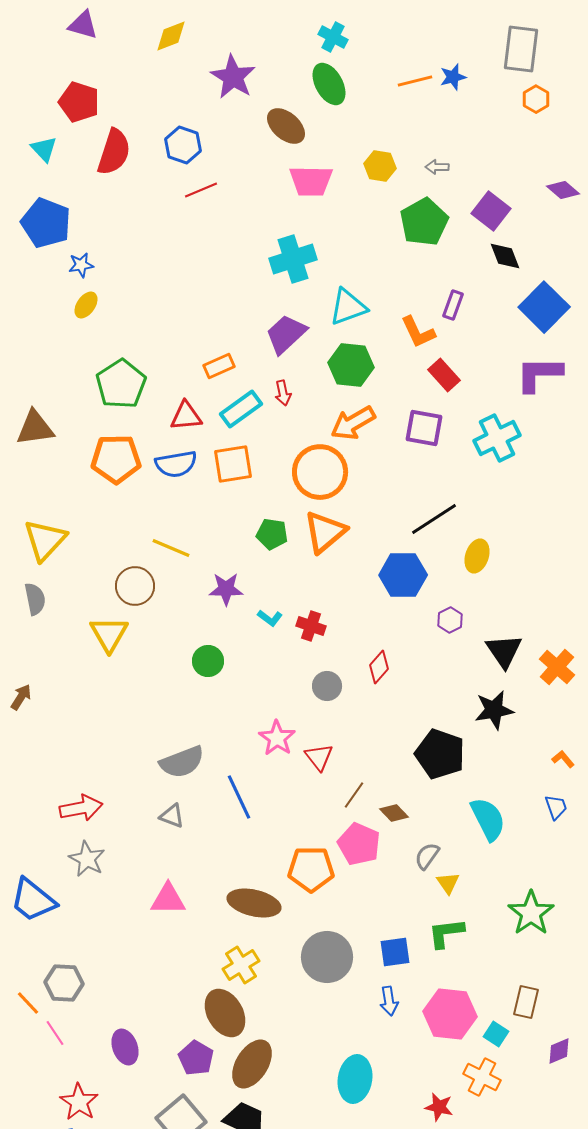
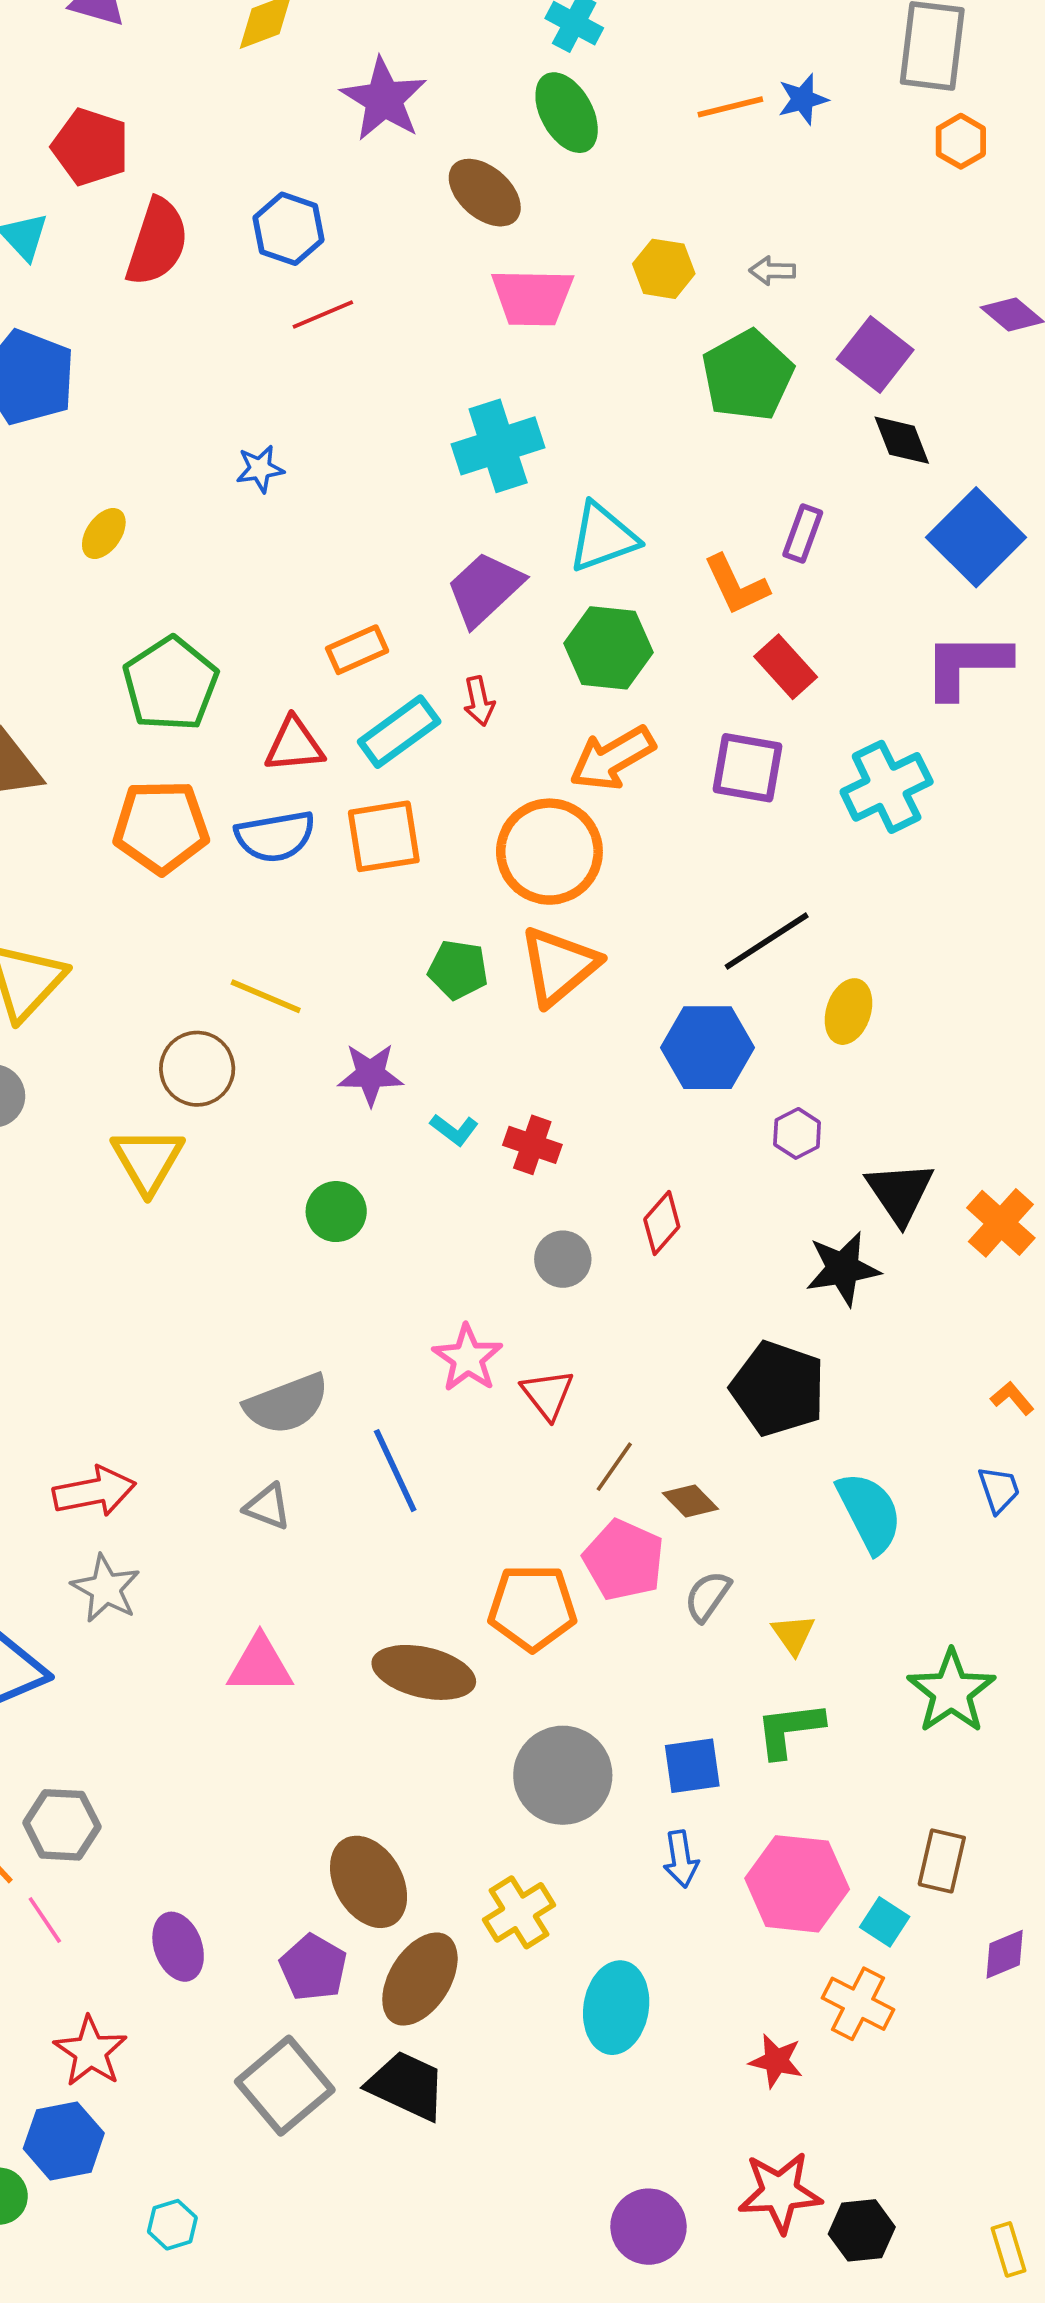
blue star: (81, 265) -> (260, 469), moved
black star: (494, 710) -> (843, 1269), moved
gray semicircle: (427, 856) -> (708, 1596), moved
yellow cross: (241, 965) -> (519, 1912), moved

